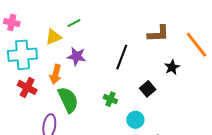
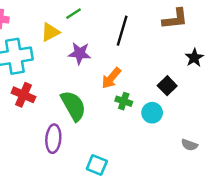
black line: (122, 57) -> (122, 31), moved
orange arrow: (56, 74) -> (111, 78), moved, turned 30
cyan circle: (135, 120) -> (152, 113), moved

